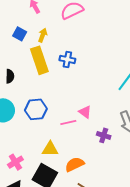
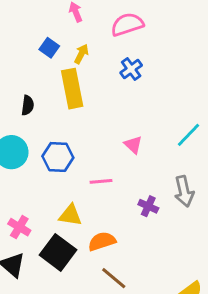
blue cross: (67, 59) -> (131, 69), moved, turned 35
pink triangle: (85, 112) -> (133, 145), moved
pink cross: (15, 162) -> (19, 227), turned -35

